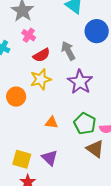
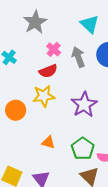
pink cross: (29, 35) -> (54, 49), moved
gray arrow: (68, 51) -> (78, 57), moved

